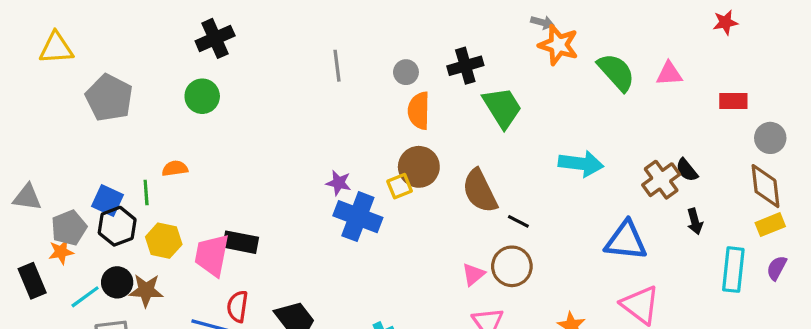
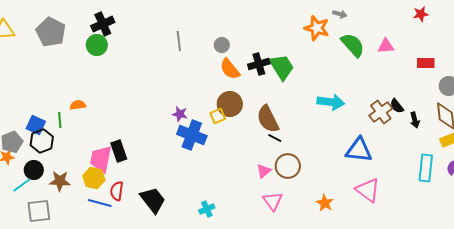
gray arrow: (542, 22) -> (340, 14), moved
black cross: (465, 66) -> (259, 64), moved
green circle: (202, 96) -> (97, 45), moved
gray pentagon: (109, 98) -> (51, 32), moved
orange semicircle: (419, 111) -> (230, 69), turned -40
black line: (518, 221) -> (275, 138), moved
black arrow: (695, 221) -> (415, 120), moved
yellow hexagon: (164, 241) -> (94, 178), moved
black rectangle: (241, 242) -> (119, 151), turned 60
black circle: (117, 282) -> (34, 170), moved

